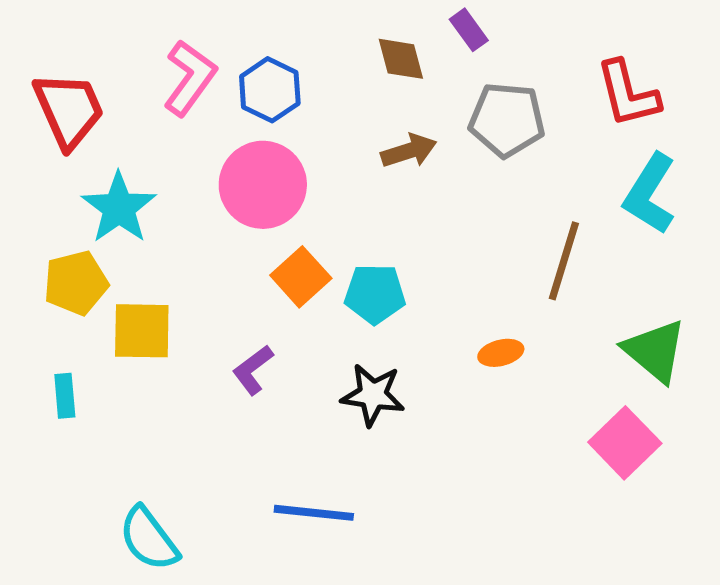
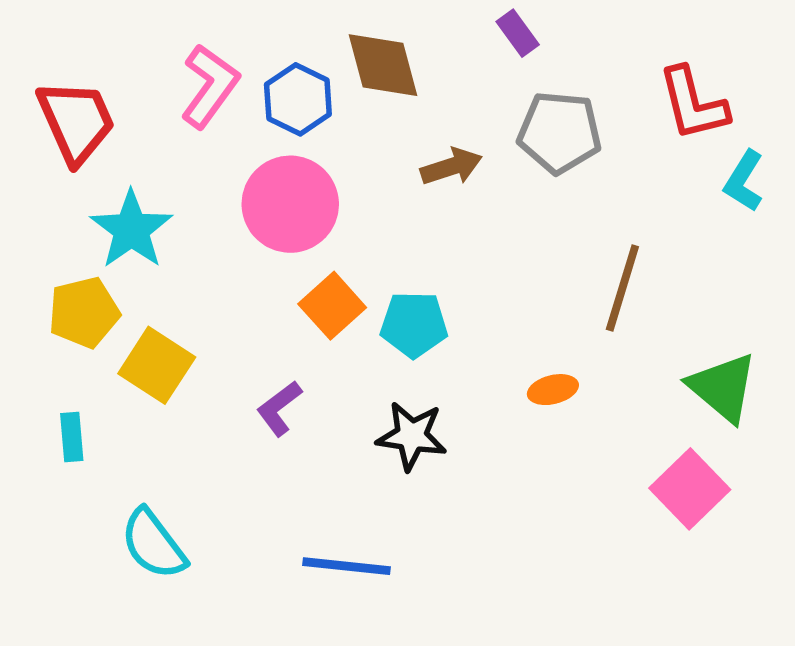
brown diamond: (401, 59) -> (383, 65), moved, size x1.4
cyan L-shape: (650, 194) -> (744, 181), moved, size x0.7
yellow square: (142, 331) -> (157, 365), turned 32
cyan semicircle: (149, 539) -> (153, 544), moved

